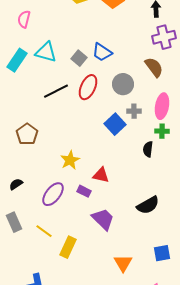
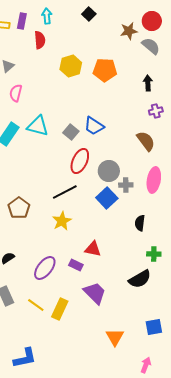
purple cross: (164, 37) -> (156, 111), size x0.6
gray circle: (123, 84) -> (109, 171), moved
black line: (56, 91) -> (65, 192), moved
green cross: (162, 131) -> (154, 254), moved
yellow star: (70, 160) -> (62, 221), moved
yellow rectangle: (68, 247) -> (60, 309), moved

